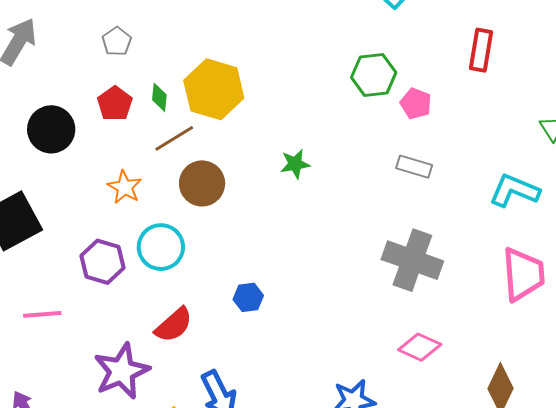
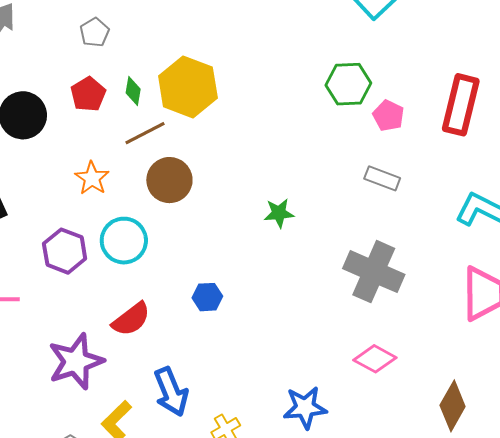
red rectangle: (481, 50) -> (461, 105), moved, size x1.4
green star: (295, 164) -> (279, 213), moved

